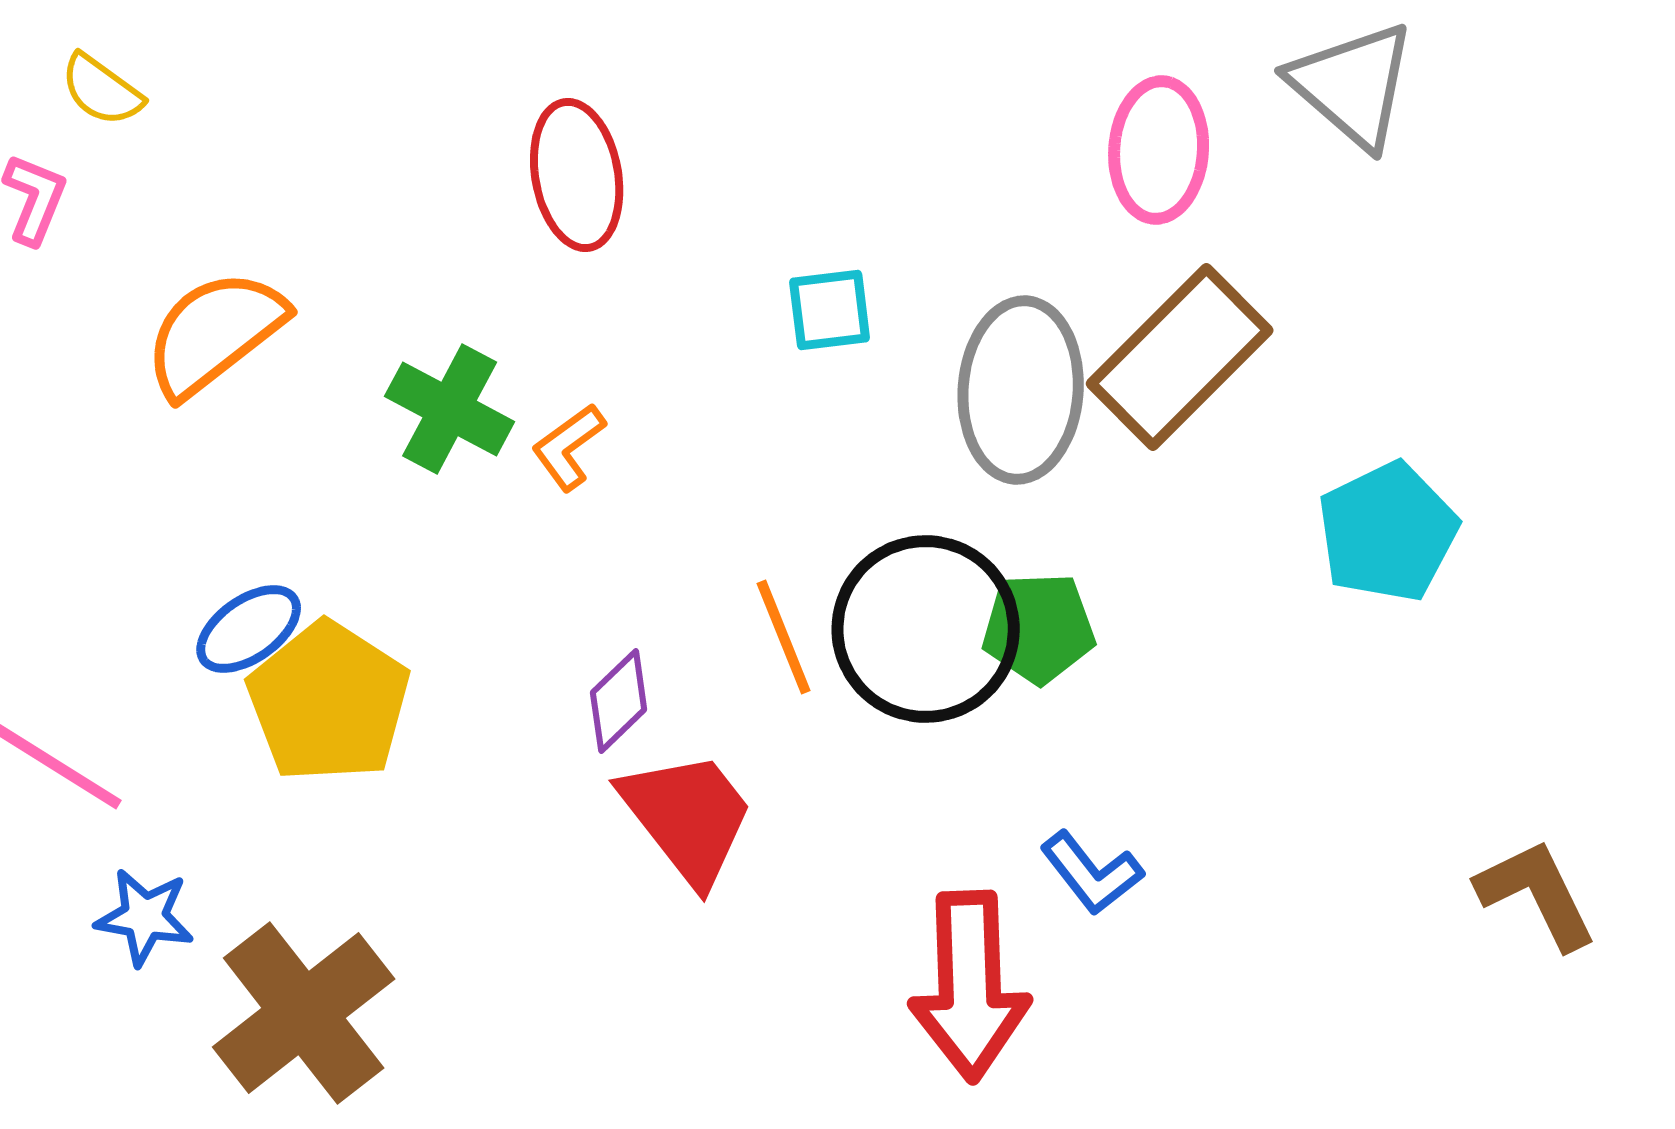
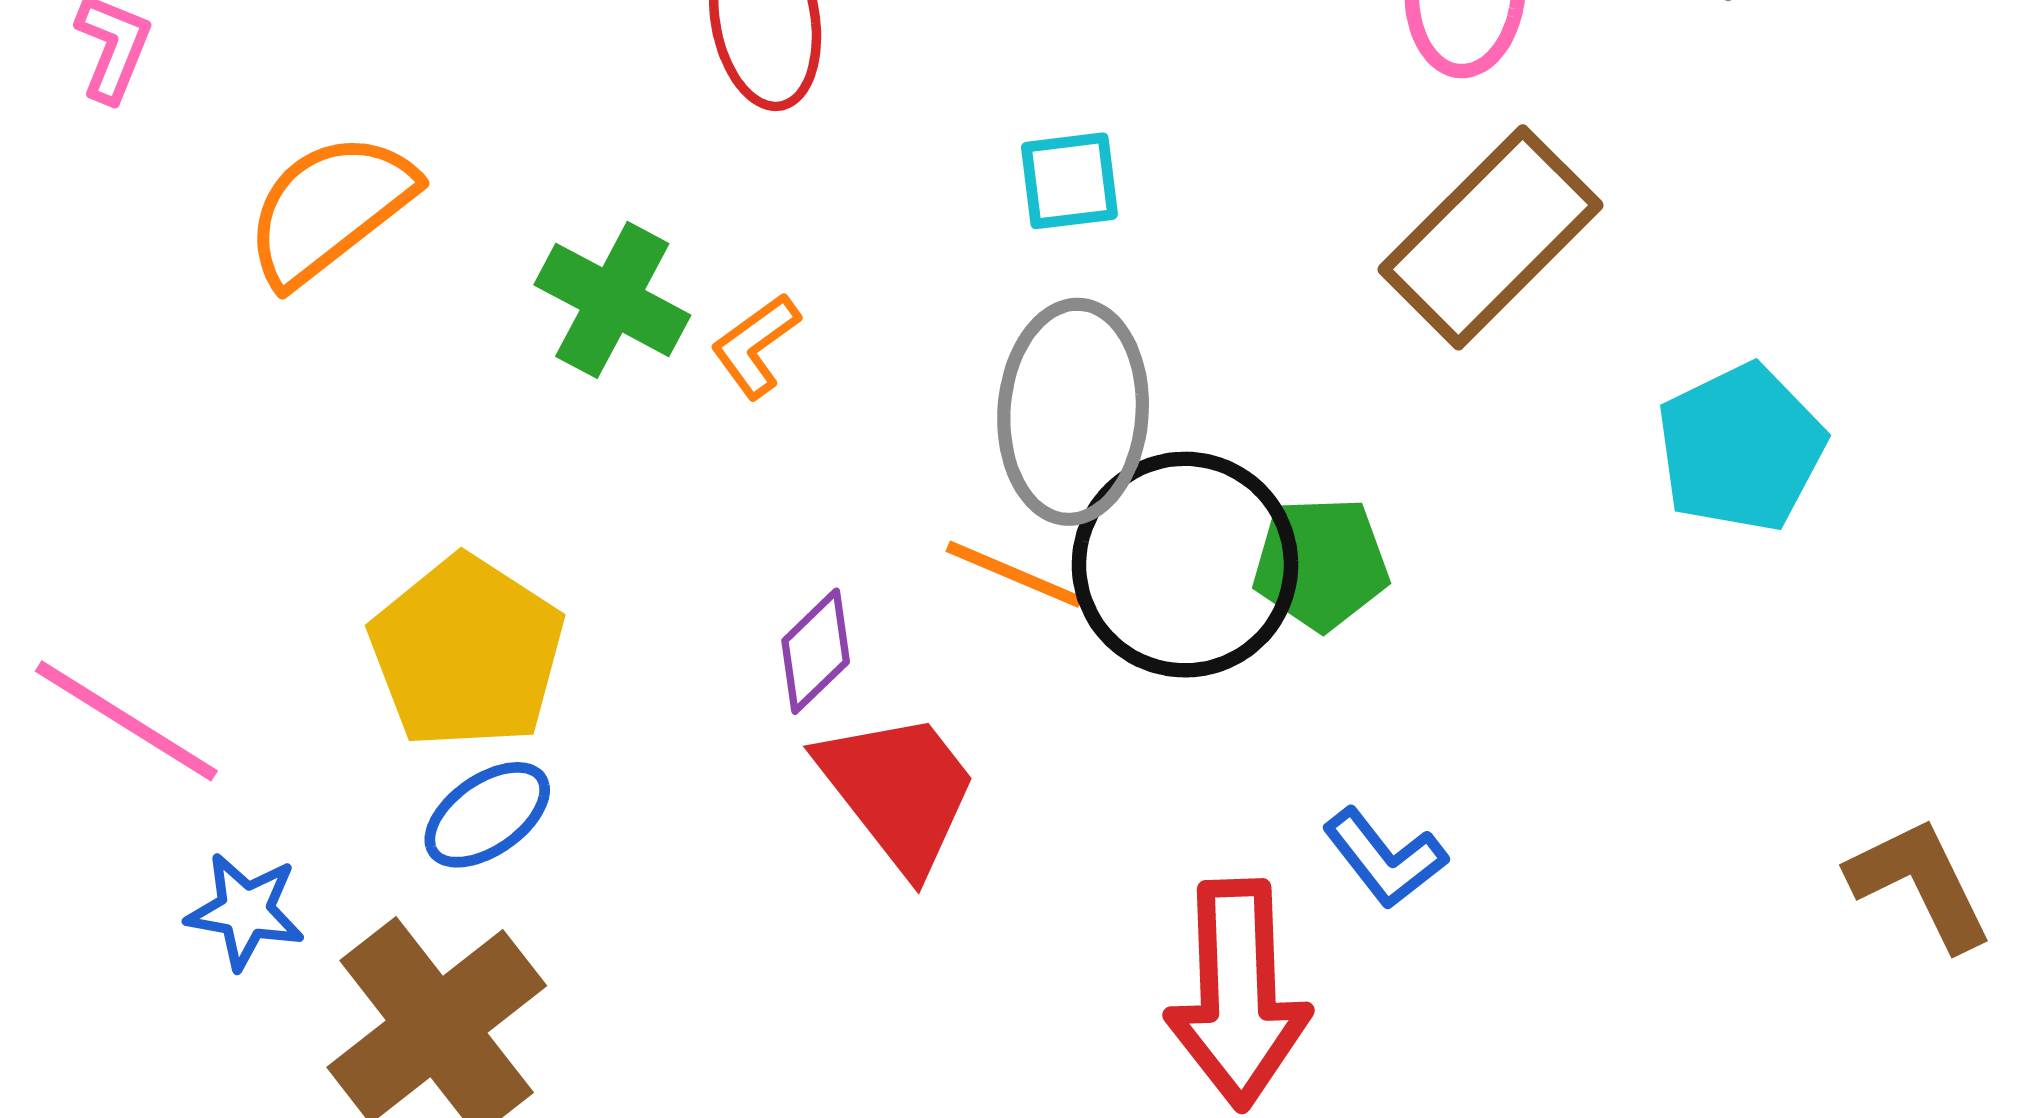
gray ellipse: (1021, 390) -> (1073, 412), moved
blue ellipse: (249, 629) -> (487, 815), moved
orange line: (784, 637) -> (1014, 574), turned -45

